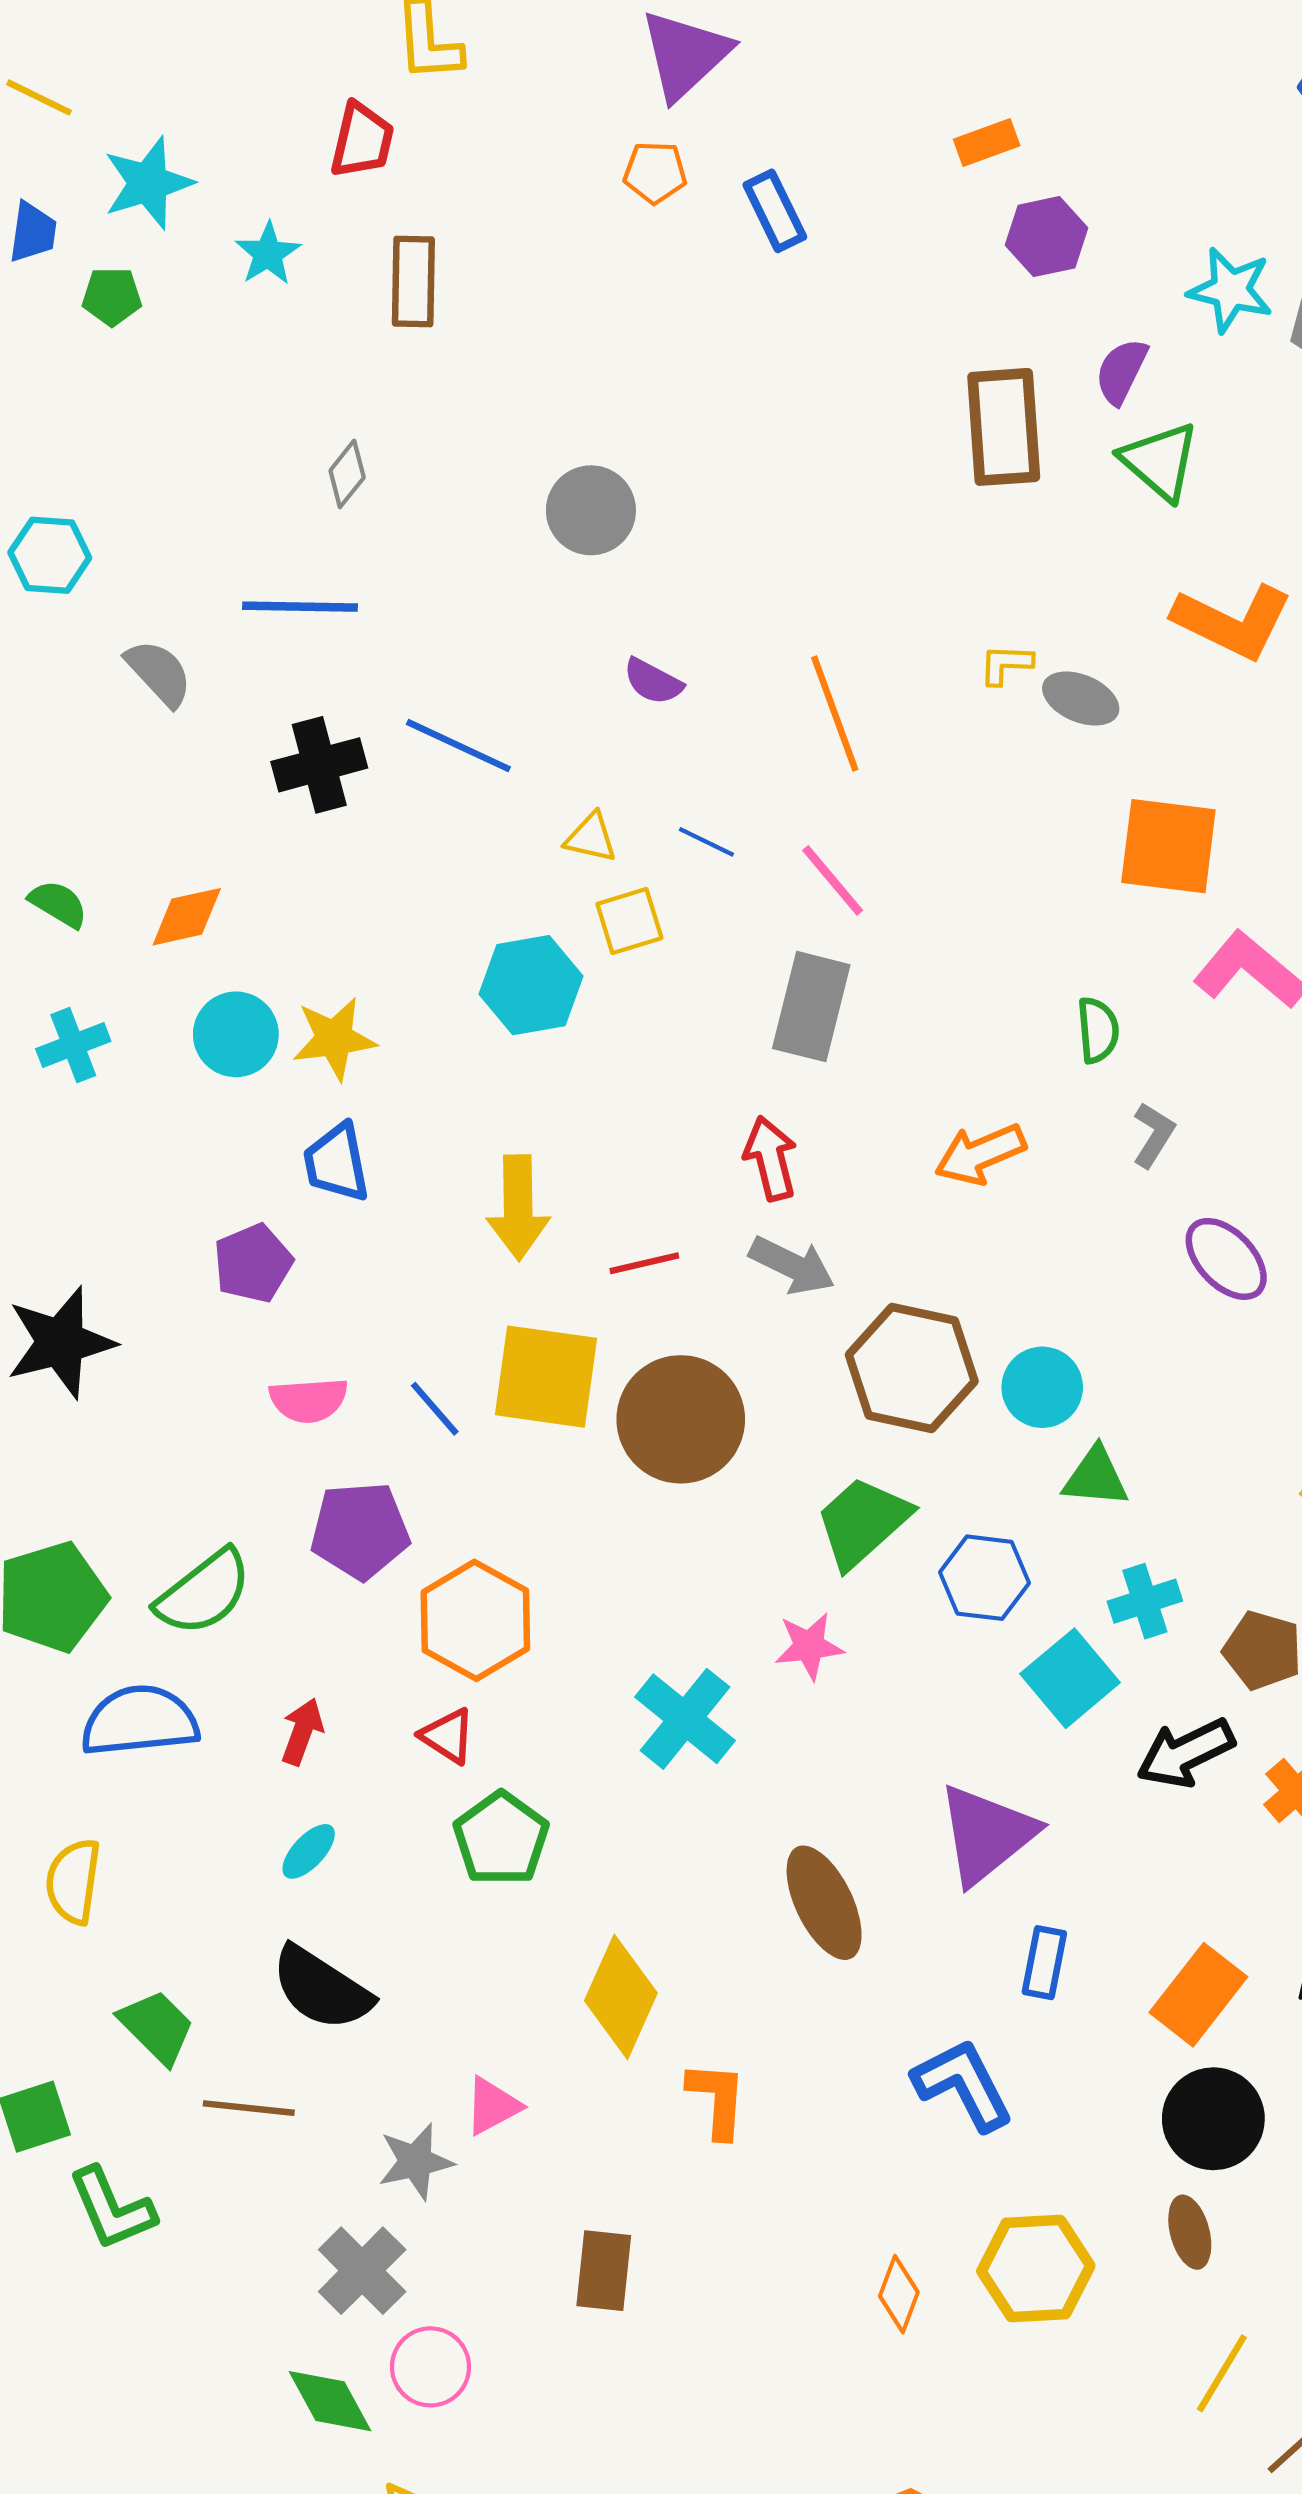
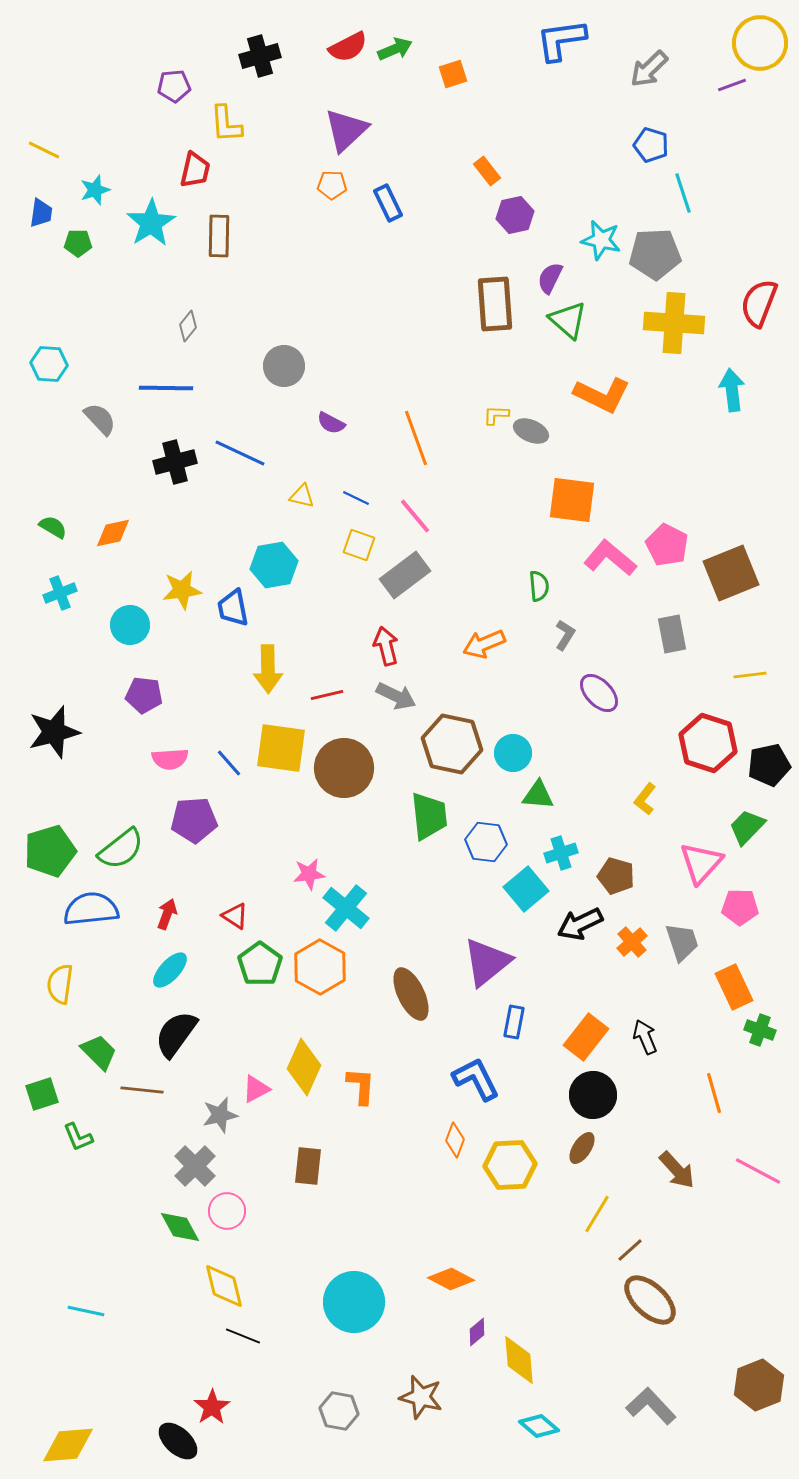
orange rectangle: (987, 142) -> (487, 171), turned 72
cyan star: (148, 183) -> (95, 190), size x0.7
cyan star: (268, 254) -> (151, 223), size x1.6
gray circle: (591, 510) -> (284, 366), moved
yellow square: (629, 921) -> (359, 545), moved, turned 36
gray rectangle: (811, 1007) -> (405, 575), turned 39
cyan circle: (236, 1034) -> (130, 625), moved
blue trapezoid: (336, 1163) -> (233, 608), moved
purple pentagon: (253, 1263) -> (144, 695), turned 30
green trapezoid: (863, 1522) -> (429, 816), turned 126
orange hexagon: (475, 1620) -> (320, 967), moved
pink star: (809, 1646) -> (309, 874), moved
cyan ellipse: (309, 1851) -> (170, 970), size x1.4
black semicircle: (321, 1988) -> (176, 1034), turned 93
yellow diamond: (621, 1997) -> (304, 1067), moved
green L-shape: (112, 2209) -> (78, 1137), size x0.7
brown ellipse: (1190, 2232) -> (582, 1148), turned 48
orange diamond: (899, 2294) -> (455, 1140), moved

